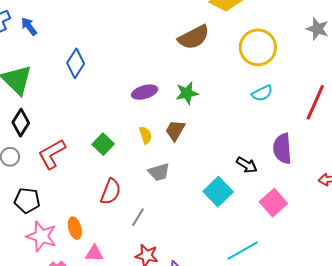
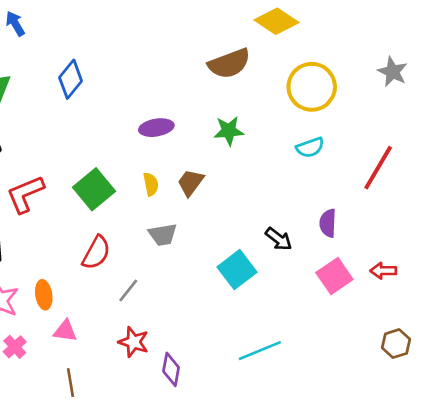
green star: (187, 93) -> (229, 131), moved
green square: (103, 144) -> (94, 189), size x1.4
purple semicircle: (282, 149) -> (328, 223), size x0.7
pink square: (273, 203) -> (334, 276), moved

